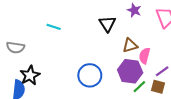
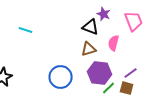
black triangle: (107, 24) -> (91, 27), moved, turned -36
brown triangle: (130, 45) -> (89, 49), moved
pink semicircle: (145, 56) -> (114, 43), moved

